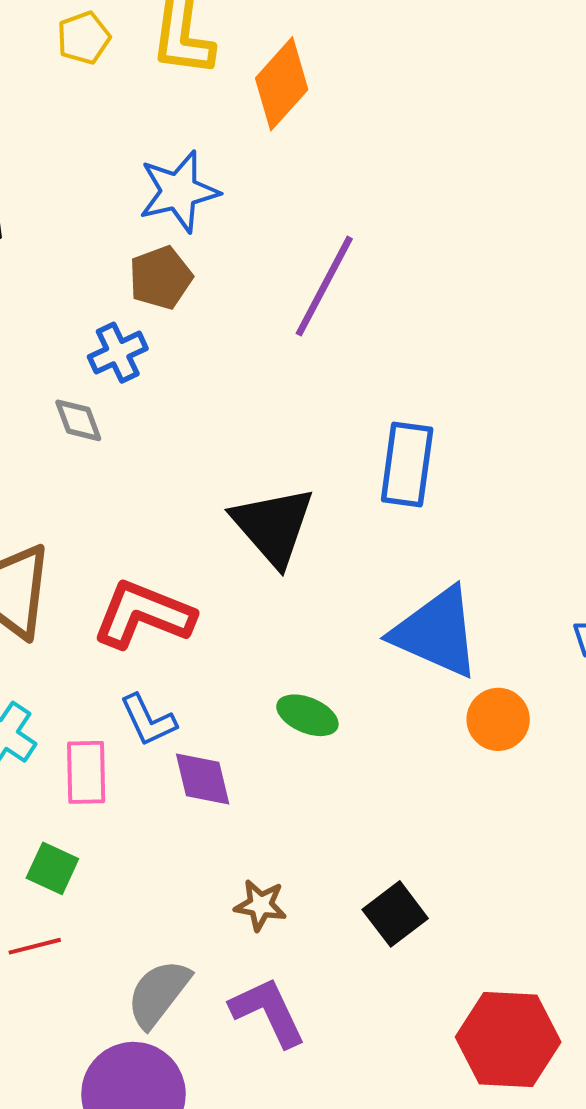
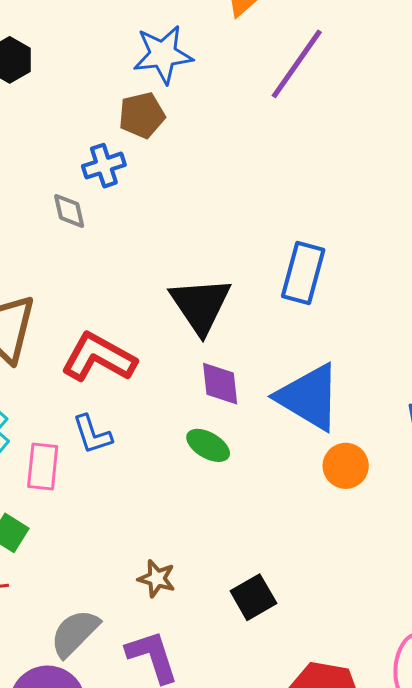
purple line: (324, 286) -> (297, 64), moved
purple diamond: (203, 779) -> (220, 384), moved

